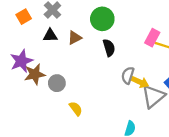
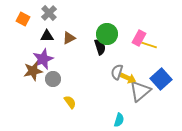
orange square: (24, 17) -> (23, 19), turned -32
green circle: (102, 19) -> (107, 34), moved
purple star: (21, 61) -> (43, 59), moved

